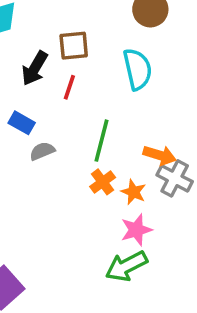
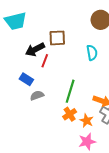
black arrow: (35, 68) -> (35, 49), turned 30
cyan semicircle: (137, 69) -> (92, 53), size x0.7
red line: (69, 87) -> (45, 61), moved

